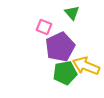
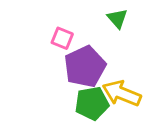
green triangle: (72, 13) -> (117, 18), moved

